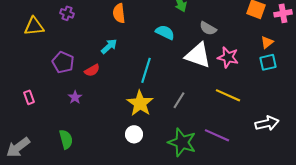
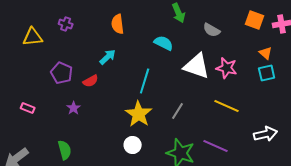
gray semicircle: (208, 28) -> (212, 30), moved
orange triangle: (267, 42) -> (266, 53), turned -40
pink rectangle: (29, 97) -> (28, 108), turned -48

